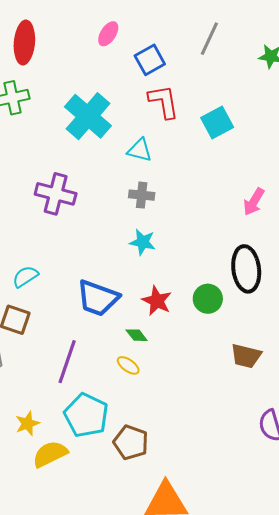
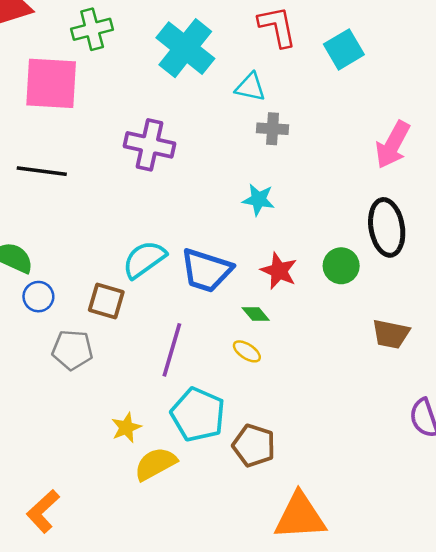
gray cross: (142, 195) -> (273, 129), moved
pink arrow: (254, 202) -> (393, 145), size x1.4
cyan semicircle: (25, 277) -> (144, 259), moved, size x1.4

